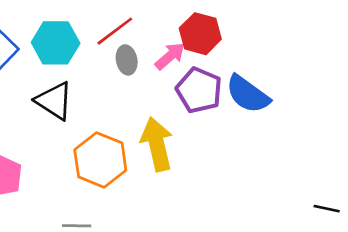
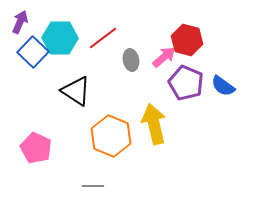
red line: (115, 31) -> (103, 38), moved
cyan hexagon: (56, 43) -> (60, 38), moved
blue semicircle: (248, 94) -> (223, 86), size x0.7

